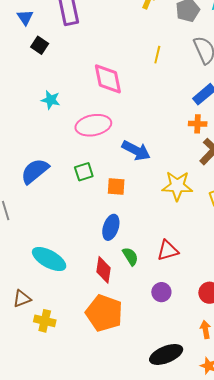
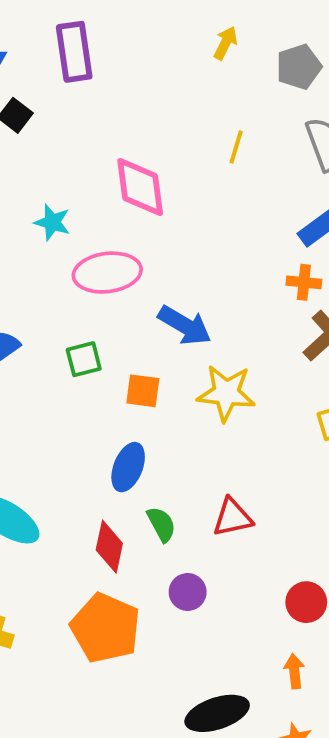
cyan star: (51, 100) -> (52, 222), moved
yellow star: (177, 186) -> (226, 393), moved
purple circle: (161, 292) -> (188, 592), moved

